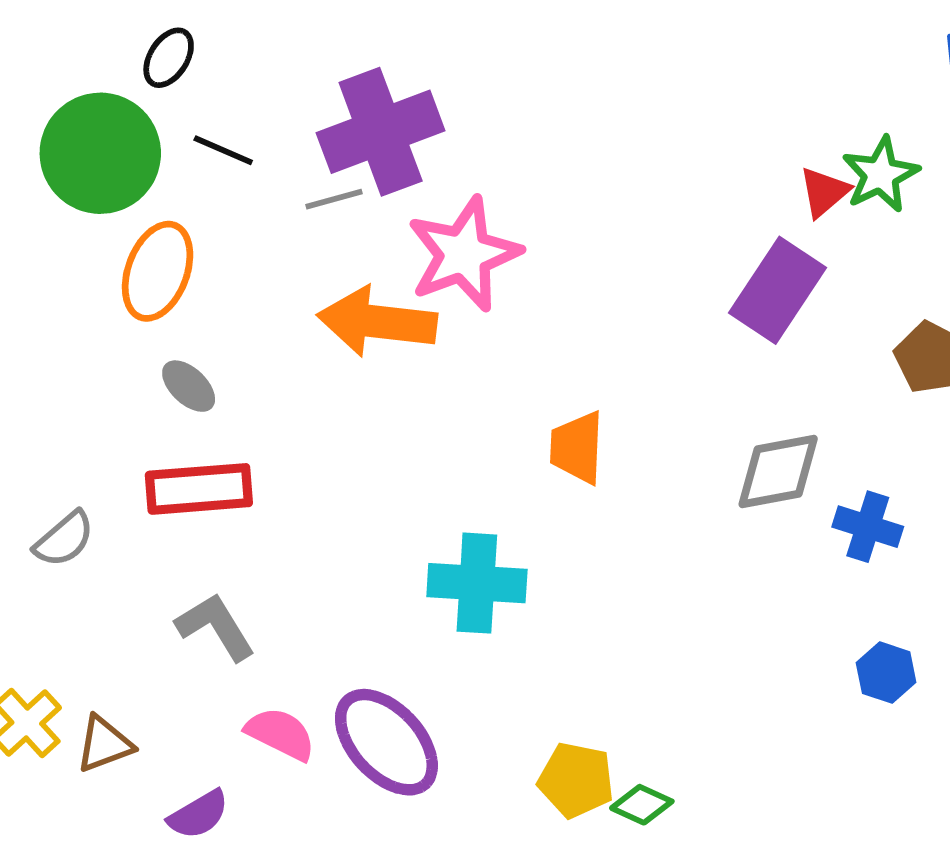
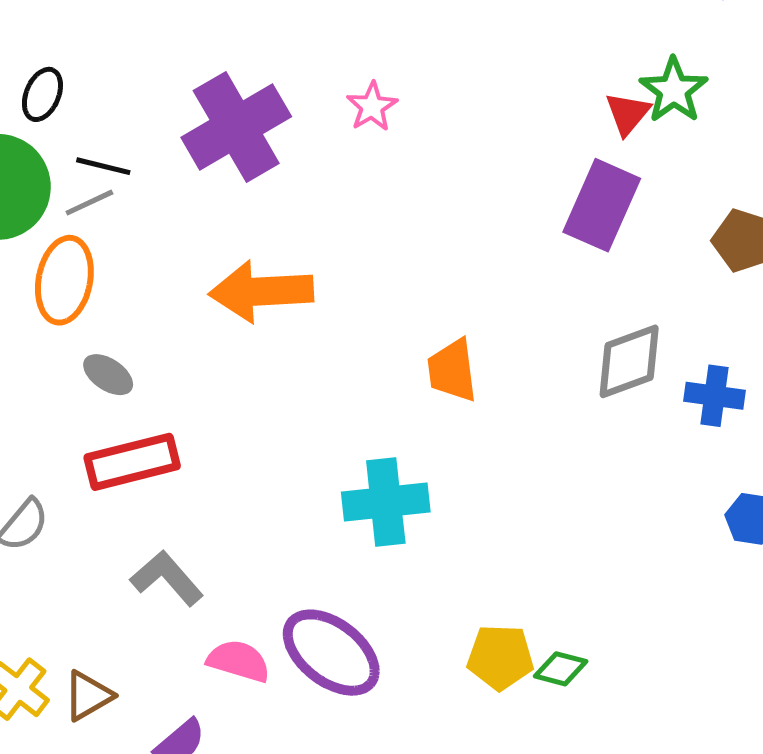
gray line: (334, 199) -> (89, 203), moved
pink star: (464, 254) -> (372, 107), moved, size x0.5

